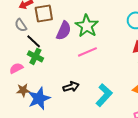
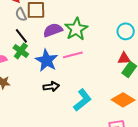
gray semicircle: (21, 25) -> (21, 14), moved
purple semicircle: (64, 31) -> (53, 30), turned -144
blue star: (39, 98) -> (47, 60), moved, turned -30

